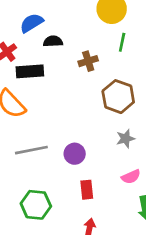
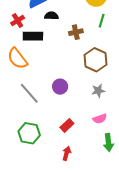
gray line: (31, 150) -> (29, 93), turned 55
purple circle: (75, 154) -> (60, 87), moved
red rectangle: (87, 190) -> (67, 125), turned 48

